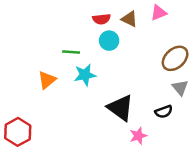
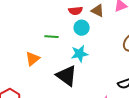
cyan star: (85, 75) -> (80, 54), moved
black triangle: (121, 108) -> (67, 76), moved

